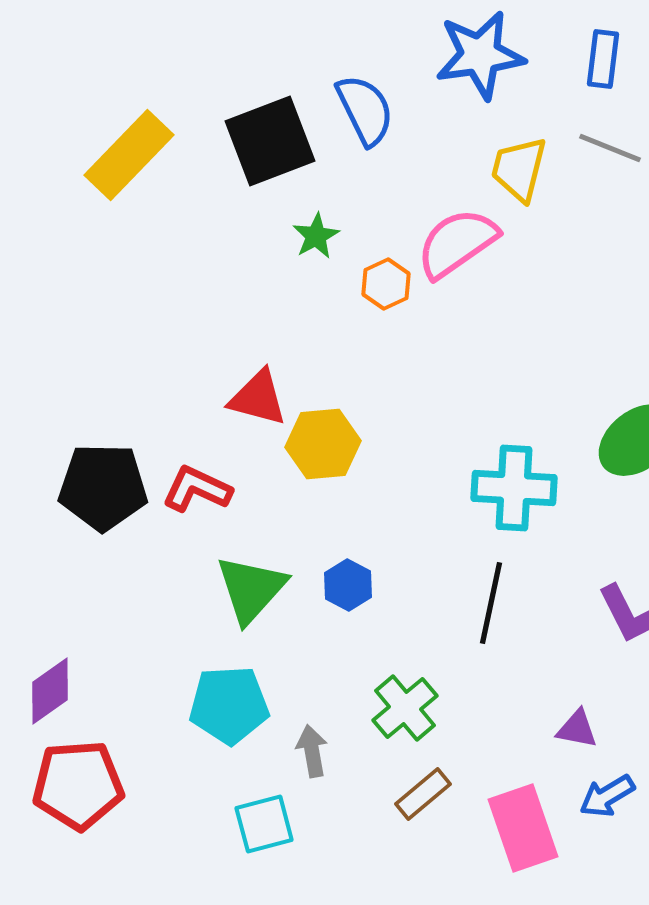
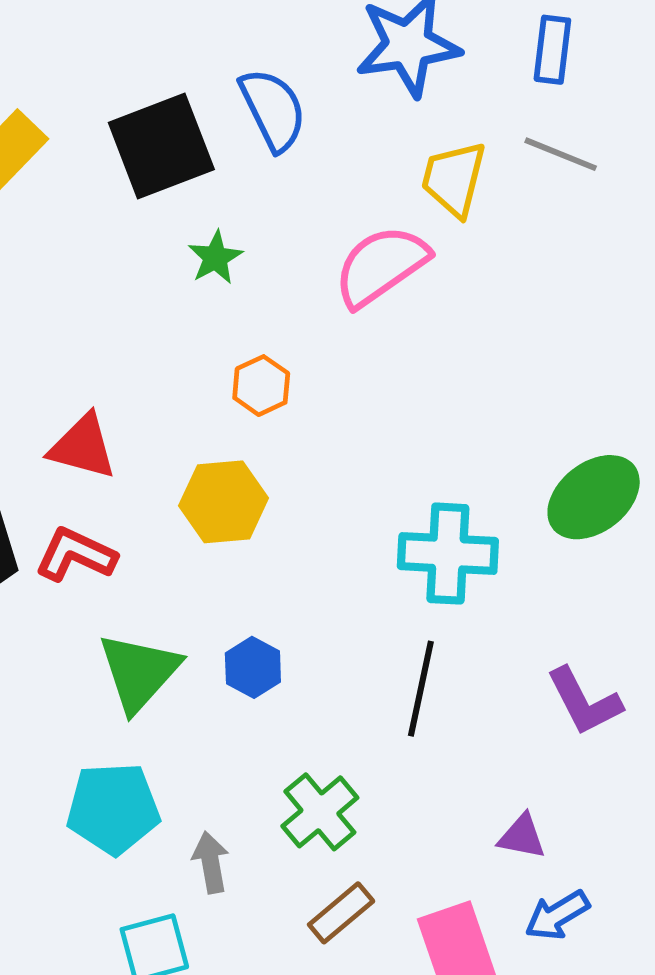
orange hexagon: (386, 284) -> (261, 386), moved
red triangle: (258, 398) -> (83, 447), moved

